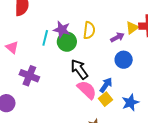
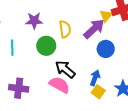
purple star: (62, 30) -> (34, 21), moved
purple arrow: (117, 37) -> (94, 29), size x1.6
cyan line: (45, 38) -> (12, 48), moved
pink semicircle: (87, 90) -> (59, 85), moved

